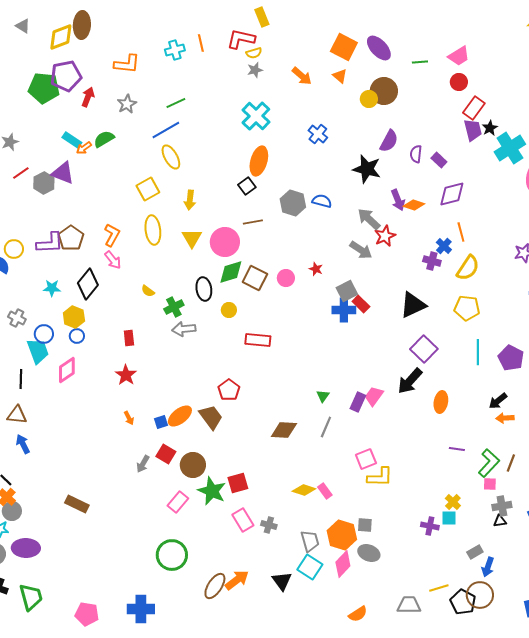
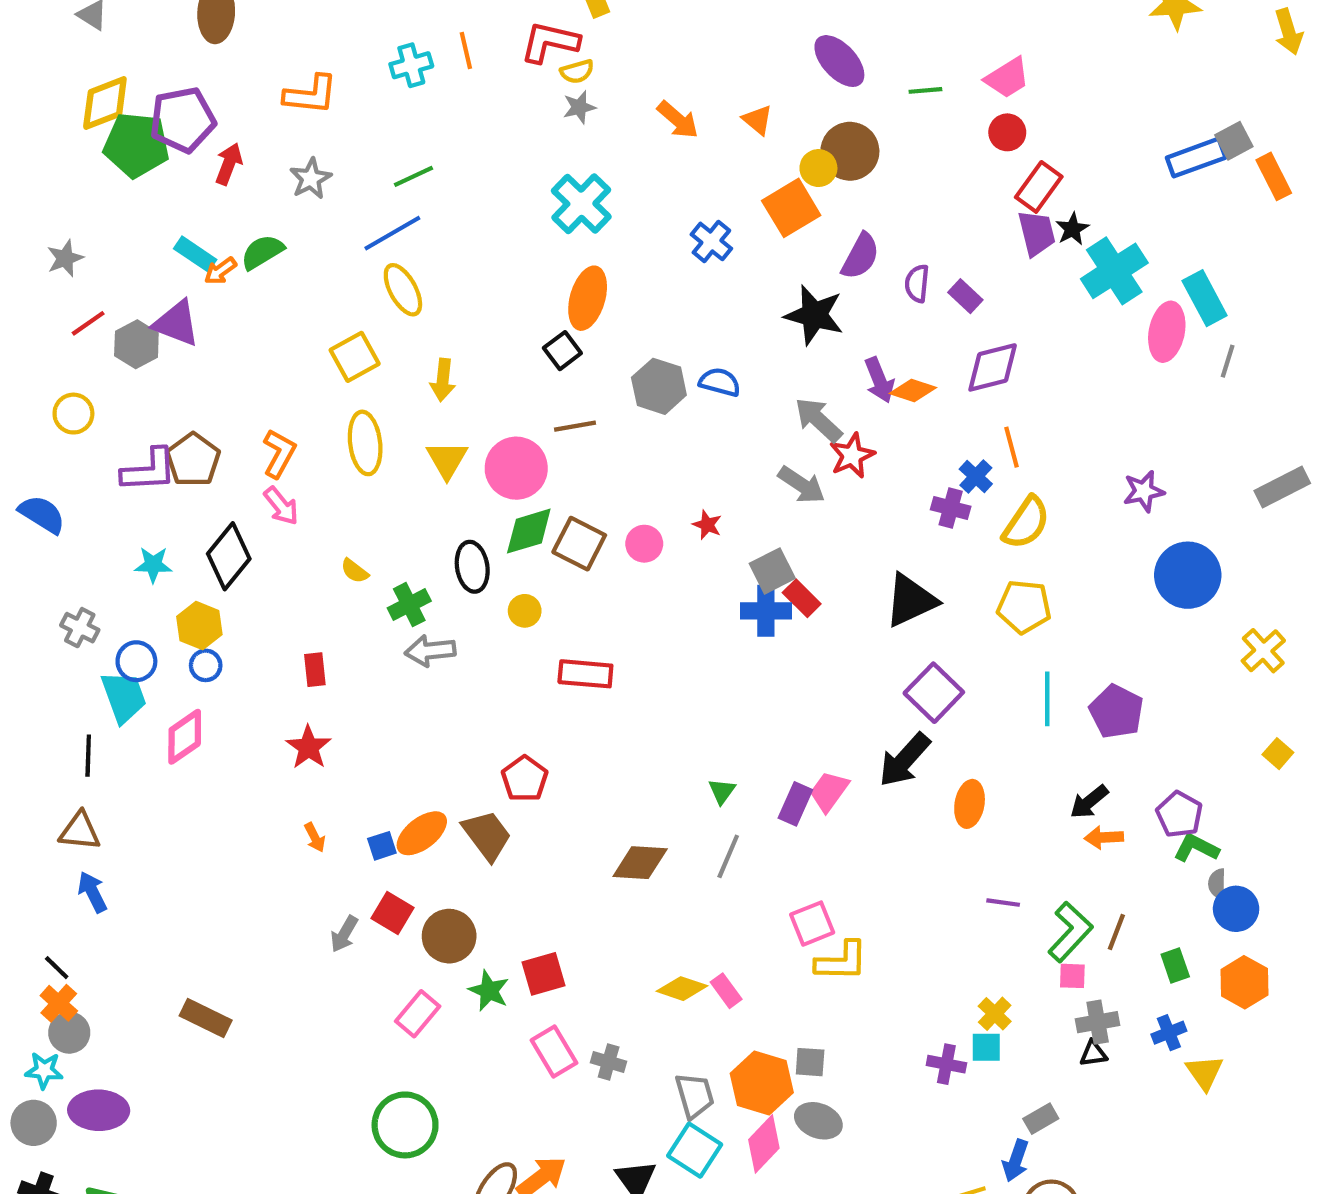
yellow diamond: (61, 37) -> (105, 103), moved
orange square: (344, 47) -> (791, 208), moved, turned 32
yellow circle: (14, 249) -> (73, 414), moved
green star: (212, 491) -> (489, 991), size x0.7
blue arrow: (488, 567) -> (1016, 1161), moved

